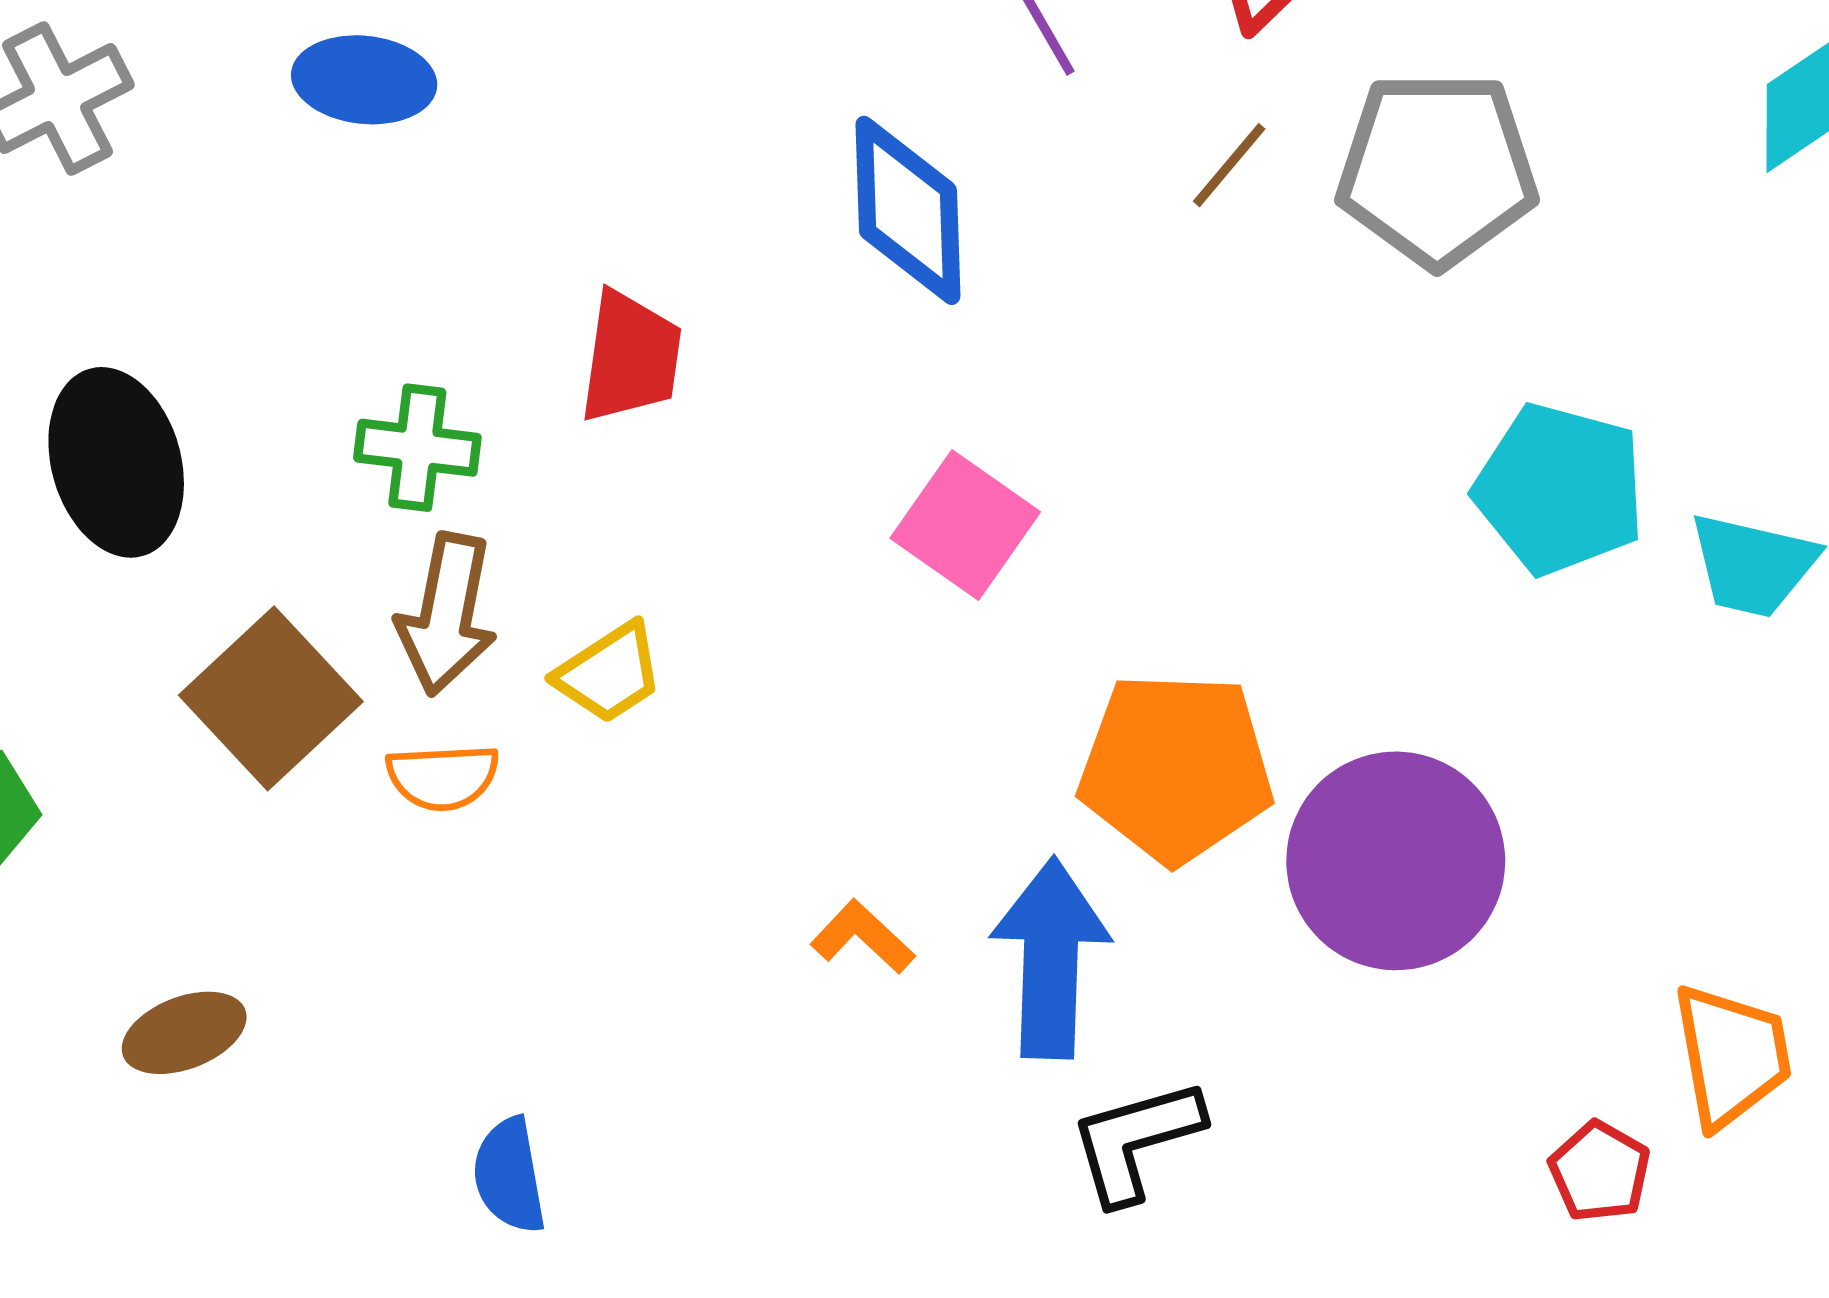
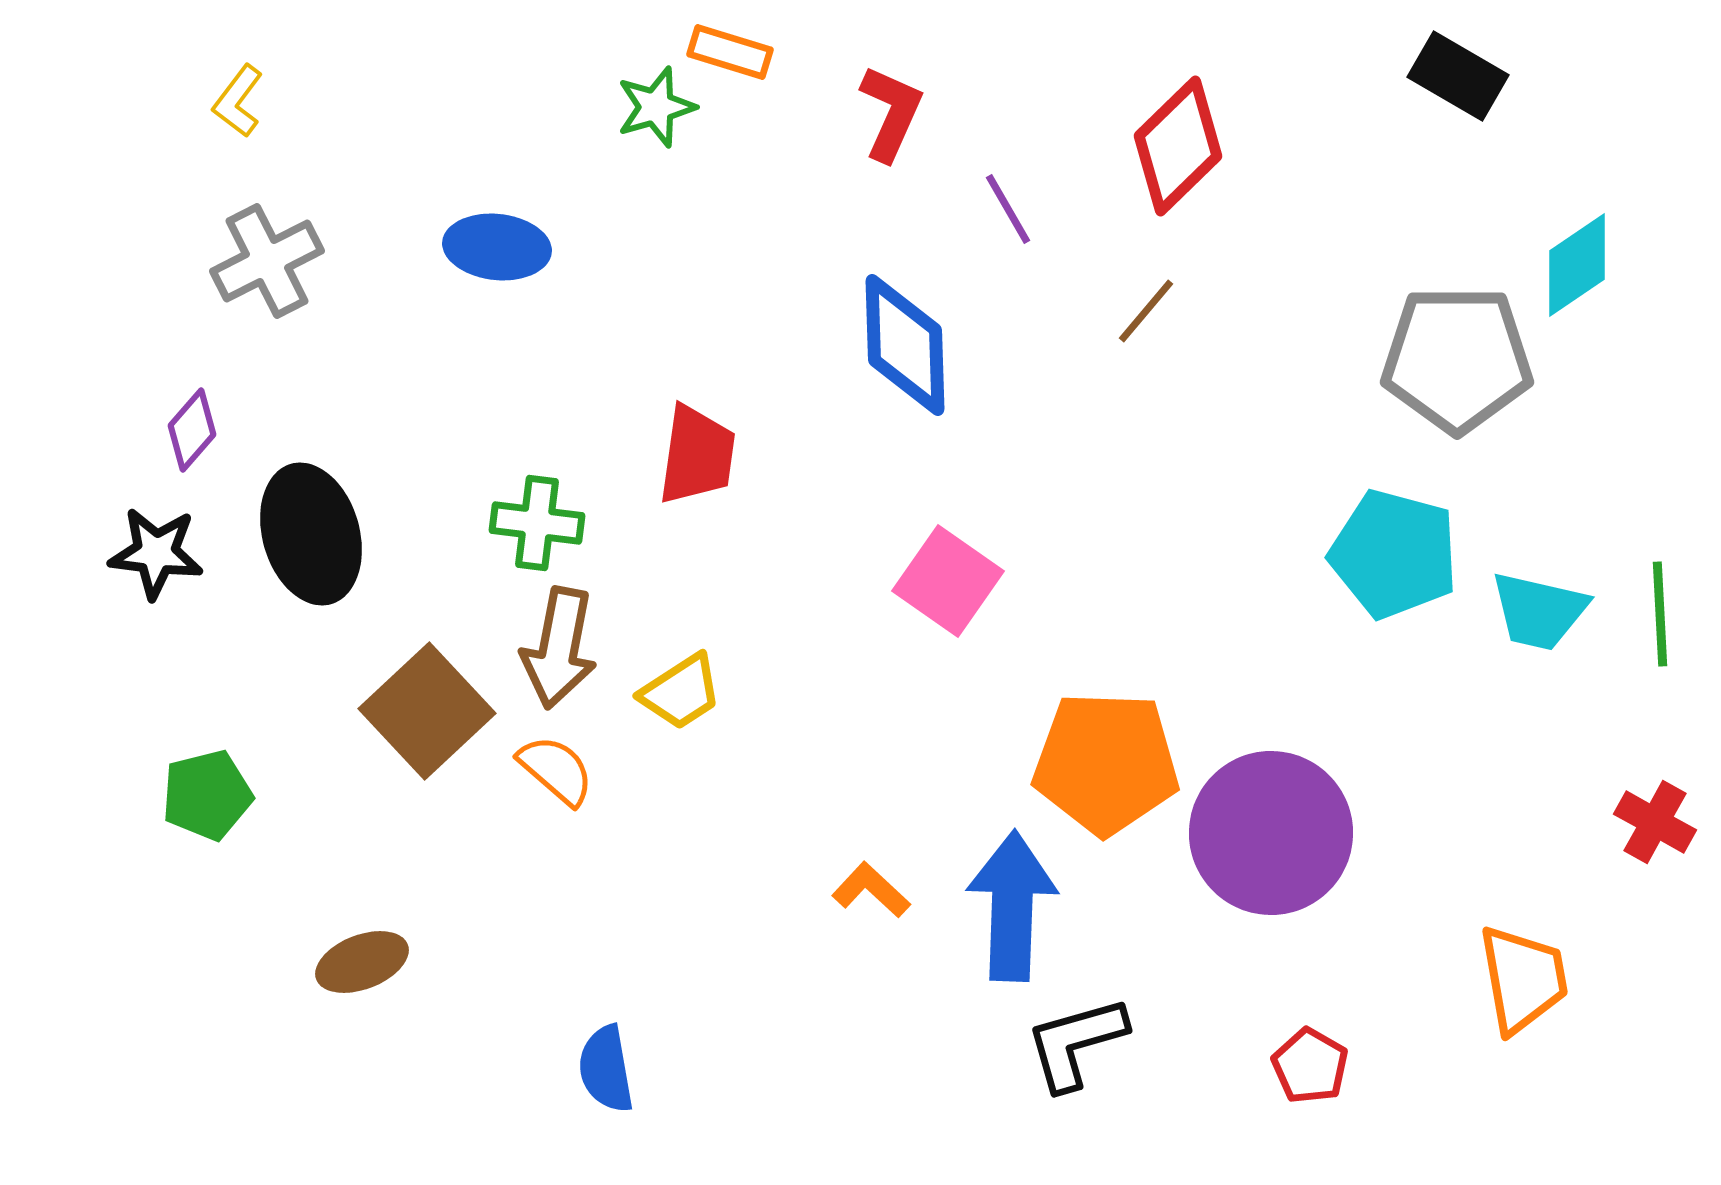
gray pentagon: (1437, 169) -> (1457, 359), moved
orange semicircle: (443, 777) -> (556, 770), turned -136
red pentagon: (1600, 1171) -> (1310, 1066), moved

